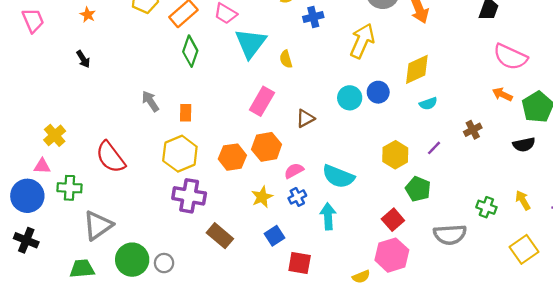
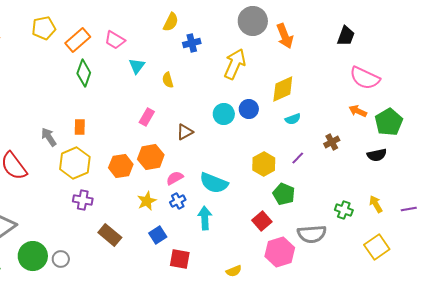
cyan triangle: (251, 43) -> (137, 66), size x0.6
gray arrow: (150, 101) -> (49, 137), moved
pink rectangle: (262, 101) -> (147, 117), size x0.7
purple cross: (189, 196) -> (83, 200), size x0.7
pink hexagon: (392, 255) -> (280, 252), moved

